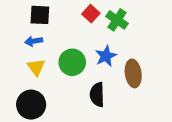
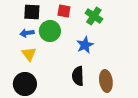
red square: (91, 14) -> (64, 11), moved, turned -32
green circle: (72, 62) -> (50, 31), moved
brown ellipse: (133, 73) -> (106, 81), moved

